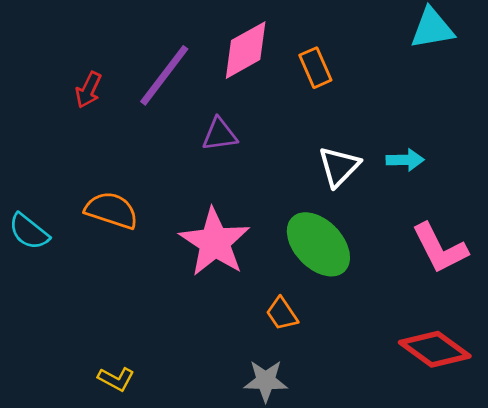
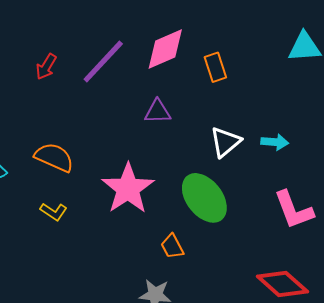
purple triangle: (220, 134) -> (158, 112), moved
yellow L-shape: (116, 379) -> (54, 212), moved

